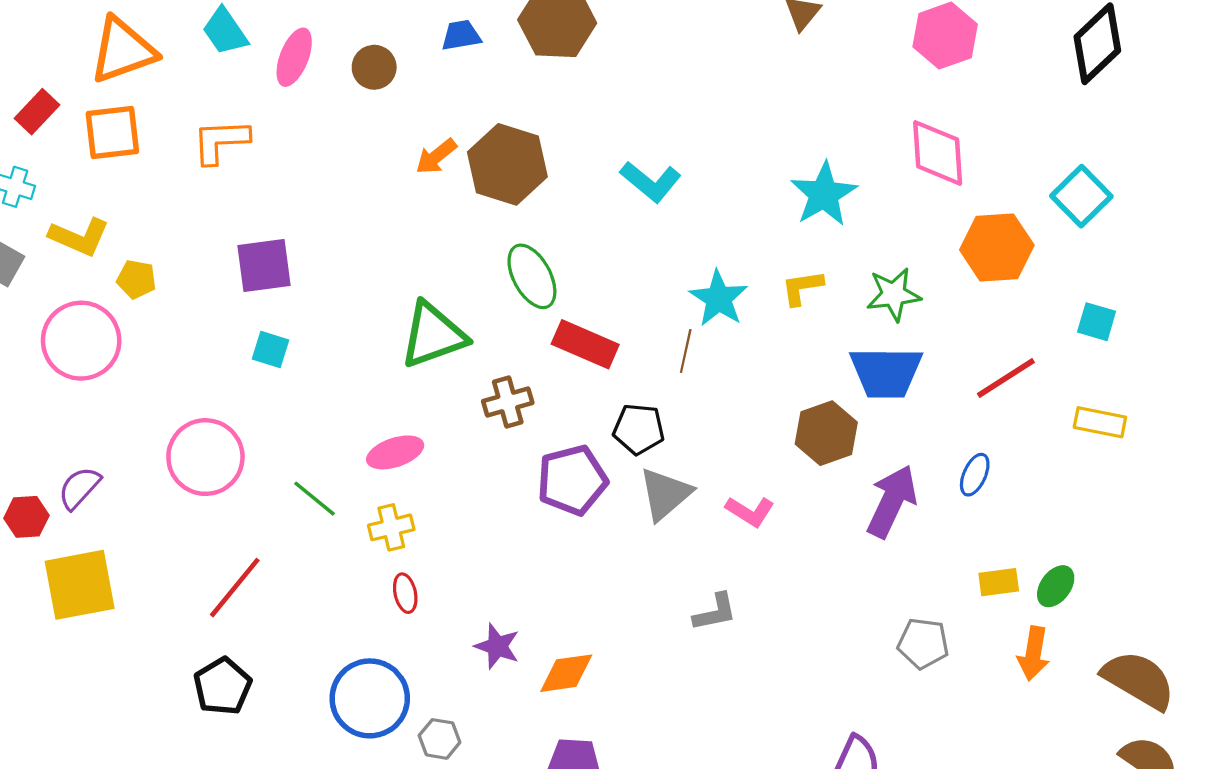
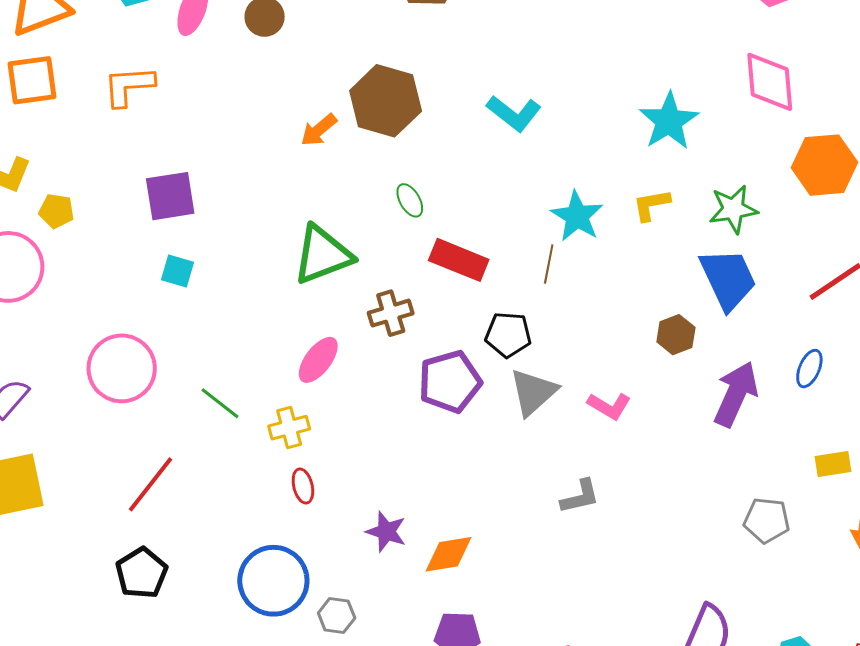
orange arrow: (436, 156) -> (319, 130), moved
green ellipse: (532, 276) -> (410, 200), size x0.6
blue trapezoid: (886, 372) -> (728, 279), turned -114
brown hexagon: (826, 433) -> (676, 335), size x0.7
pink ellipse: (395, 452) -> (318, 360), moved, turned -33

